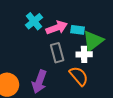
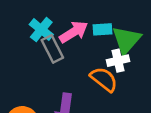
gray rectangle: (57, 53) -> (52, 49), moved
orange semicircle: (79, 76) -> (104, 79), moved

